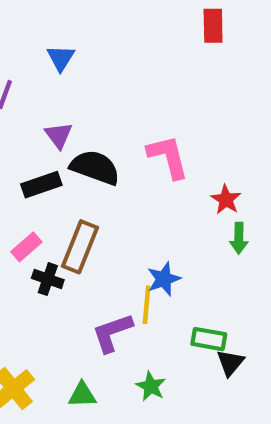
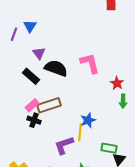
blue triangle: (61, 58) -> (30, 26), moved
black rectangle: (41, 185) -> (31, 76), turned 60
pink rectangle: (26, 247) -> (32, 105), moved
brown rectangle: (80, 247) -> (49, 105), turned 50

